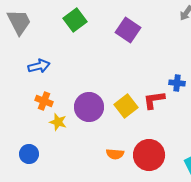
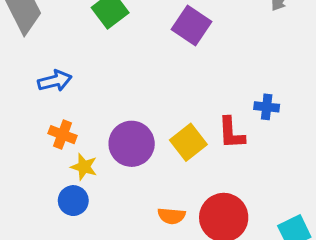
red L-shape: (154, 100) -> (231, 133), turned -85
blue circle: (29, 154) -> (73, 201), moved

